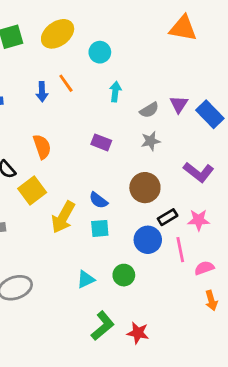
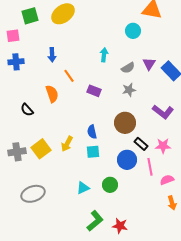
cyan circle: (100, 52) -> (133, 31), moved
orange line: (66, 83) -> (69, 76), moved
yellow square: (32, 190) -> (41, 149), moved
blue semicircle: (98, 200) -> (92, 132), turned 40
yellow arrow: (63, 217) -> (67, 144), size x0.7
black rectangle: (168, 217) -> (141, 144), turned 72

